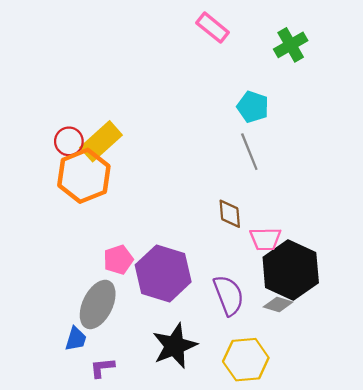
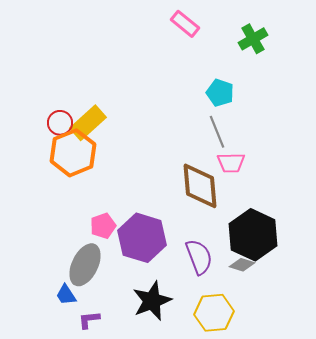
brown diamond: (230, 214) -> (200, 186), size x1.8
pink trapezoid: (265, 239) -> (231, 163), moved
blue trapezoid: (76, 339) -> (66, 295), turned 130

